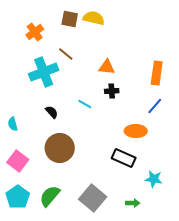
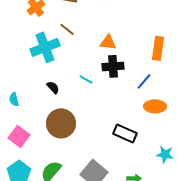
black cross: (112, 91) -> (113, 66), size x1.5
blue line: (155, 106) -> (144, 81), moved
orange ellipse: (136, 131) -> (155, 106), moved
cyan star: (154, 179) -> (165, 154), moved

